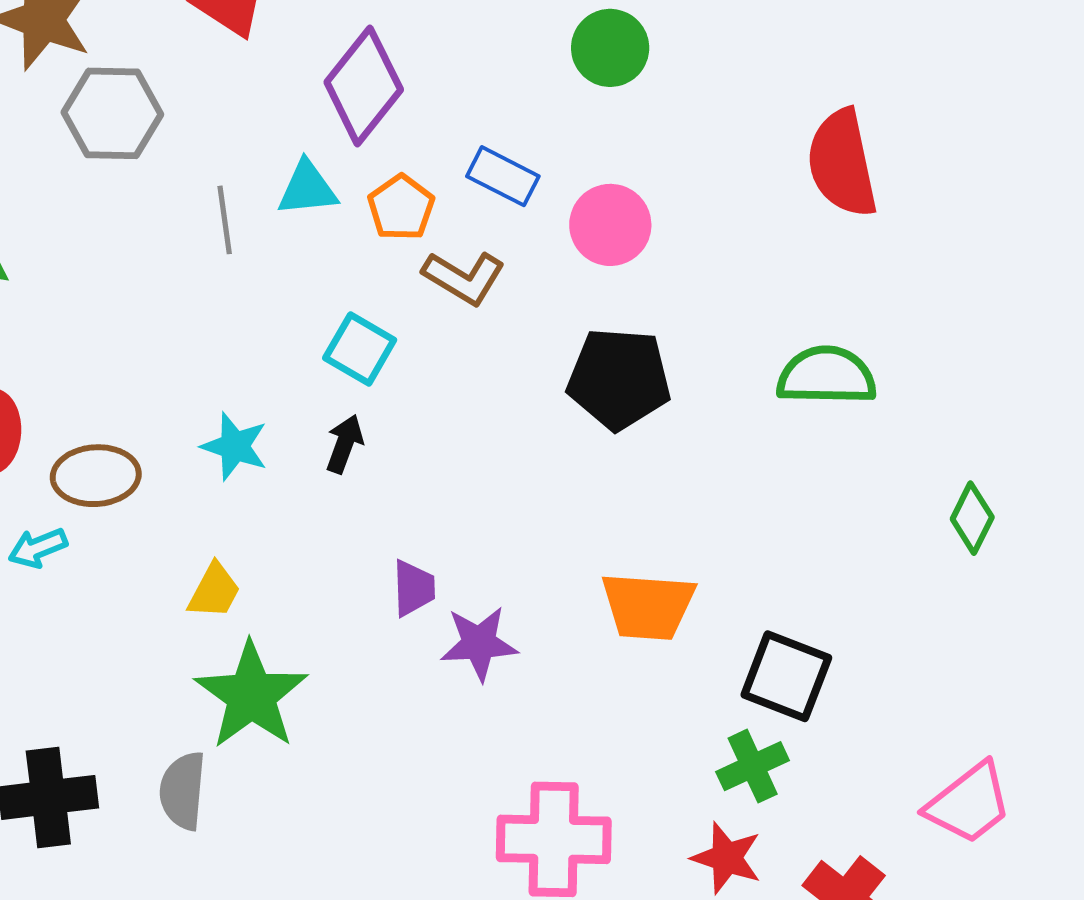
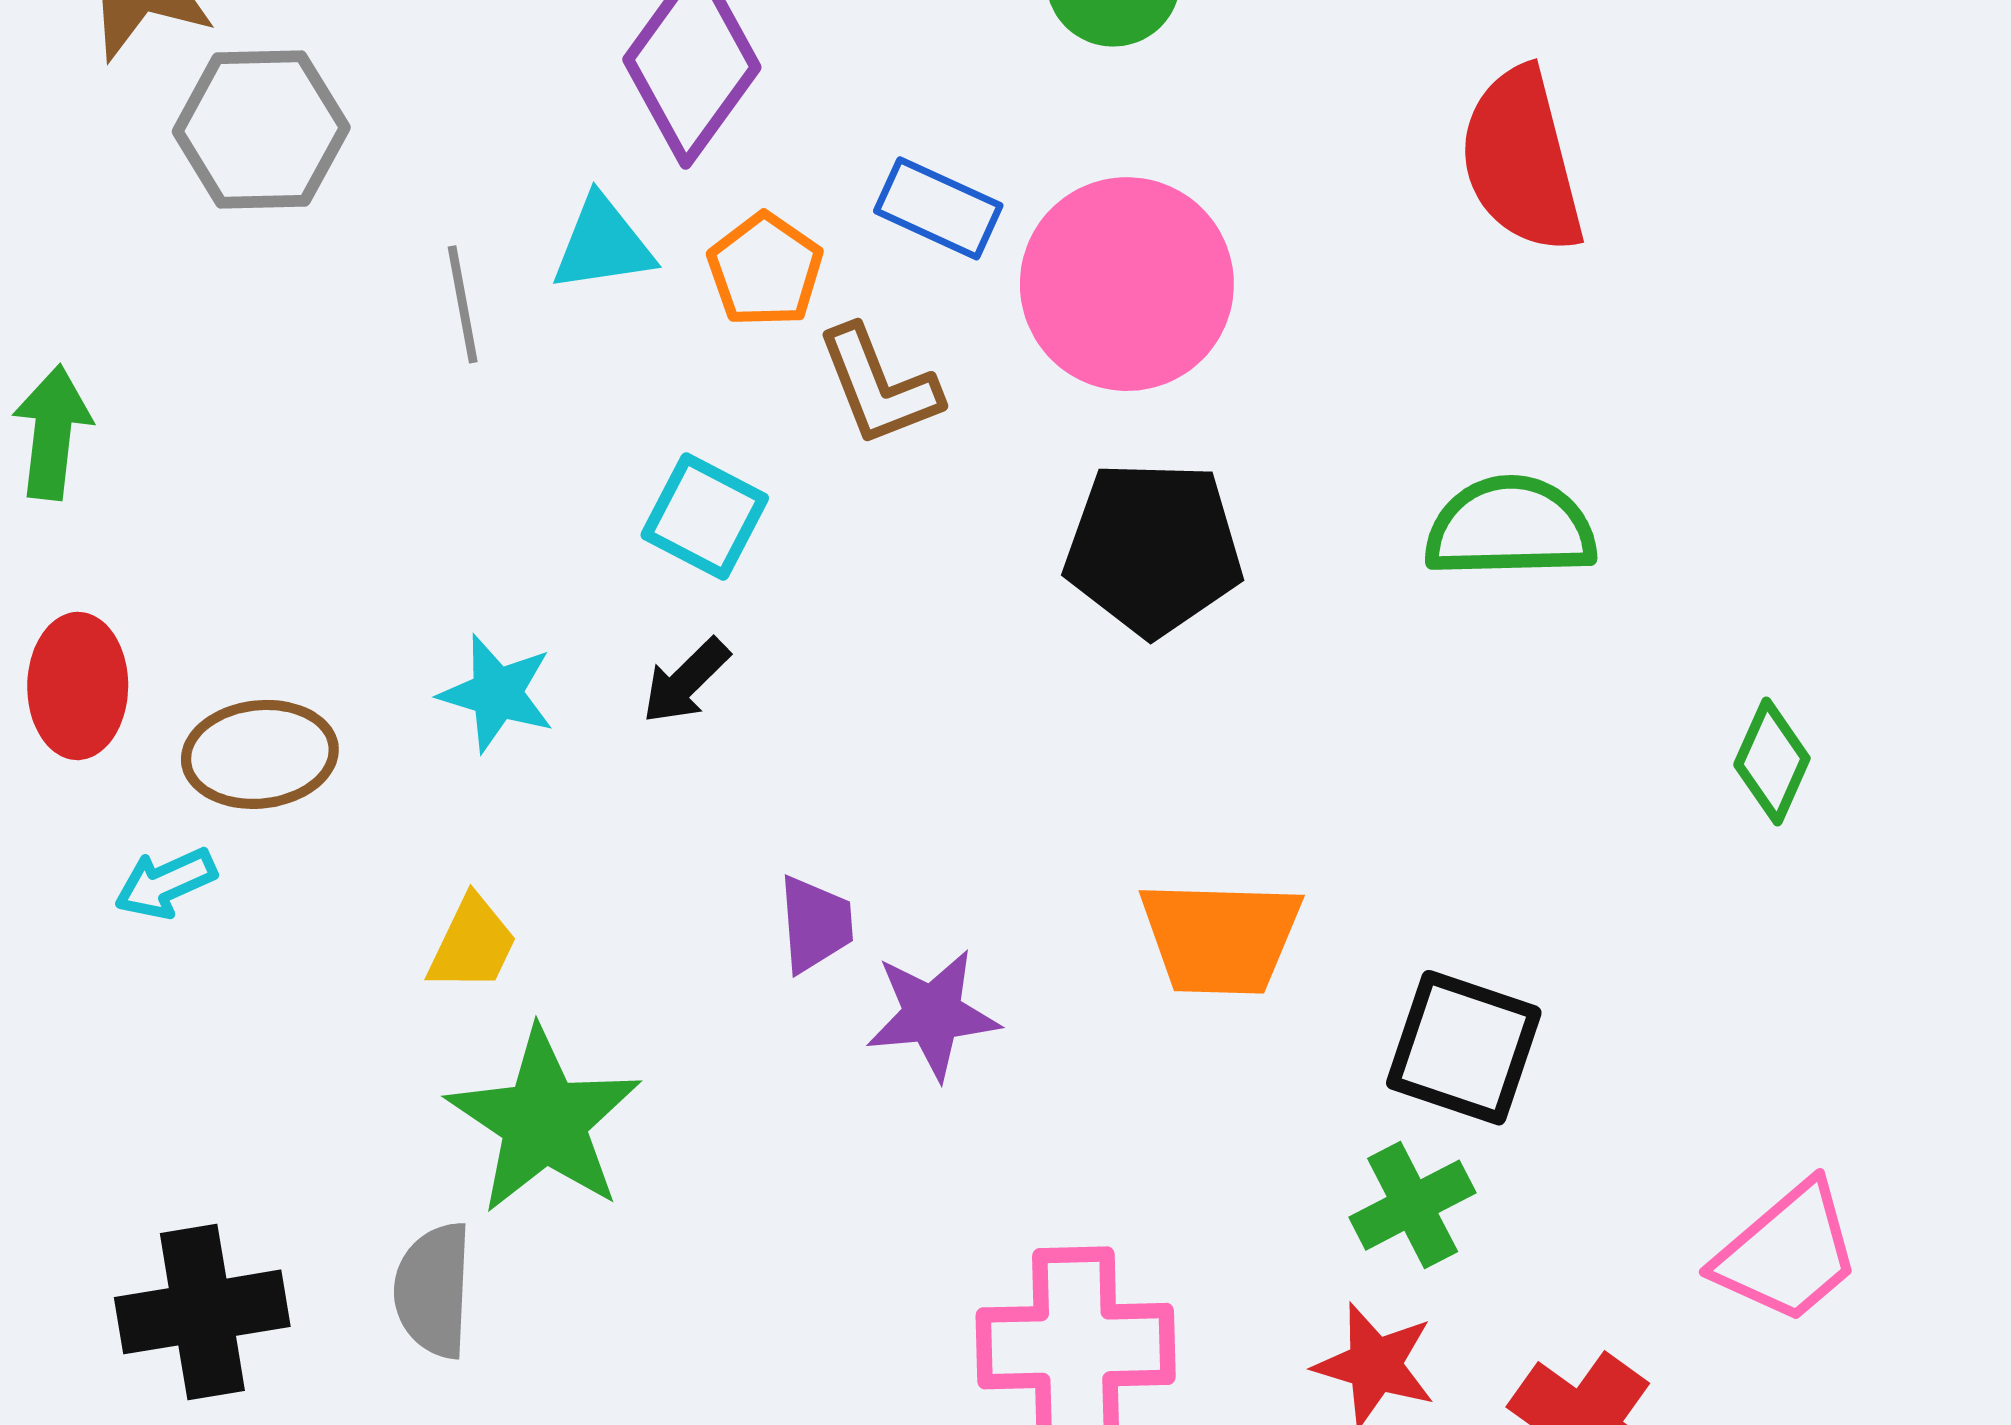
pink circle: (610, 225) -> (1127, 284), size x1.5
brown L-shape: (464, 278) -> (879, 386), turned 40
black arrow: (345, 444) -> (686, 681), turned -152

